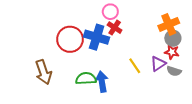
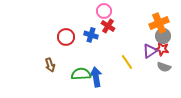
blue cross: (97, 37) -> (91, 35), size x0.6
red circle: (70, 39) -> (66, 37), size x0.7
purple triangle: (158, 64) -> (150, 51), moved
brown arrow: (43, 72) -> (50, 65), moved, size x0.6

